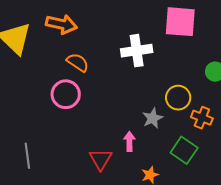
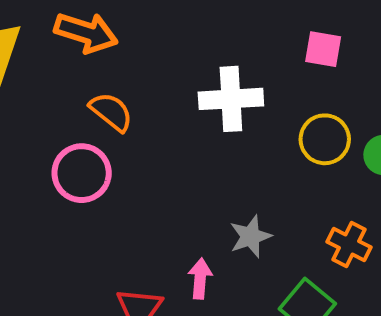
pink square: (180, 22) -> (323, 49), size x0.6
yellow circle: (178, 98) -> (325, 139), moved

